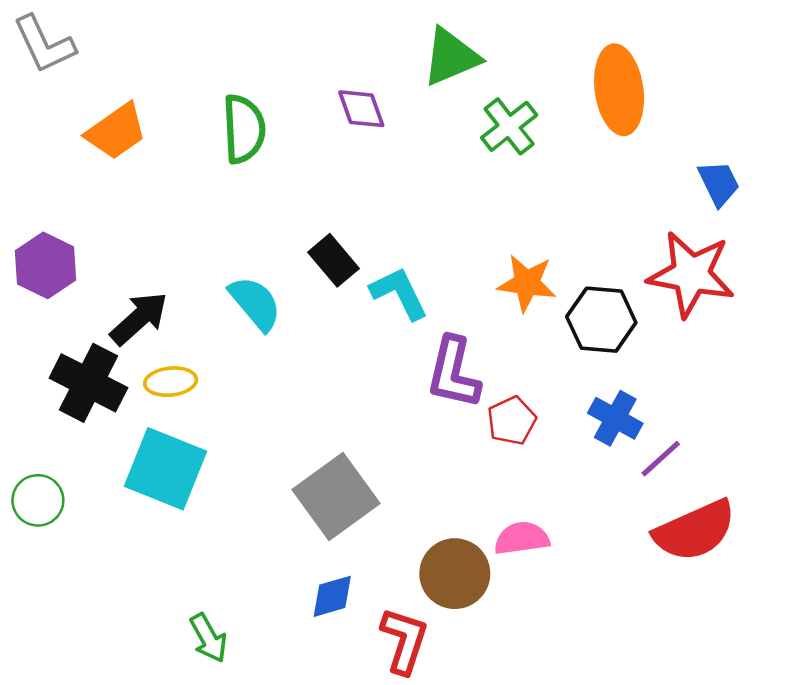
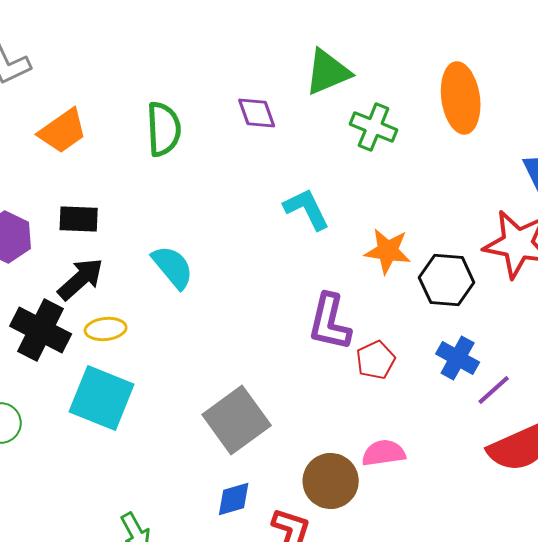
green cross: (509, 126) -> (374, 127), turned -30
black rectangle: (334, 260) -> (79, 219), moved, turned -48
cyan L-shape: (399, 293) -> (307, 209), moved

